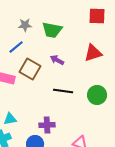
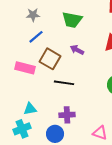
gray star: (25, 25) -> (33, 15), moved
black line: (63, 91) -> (64, 83), moved

